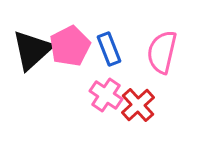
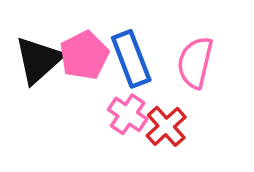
blue rectangle: (109, 49) -> (131, 59), size x1.4

